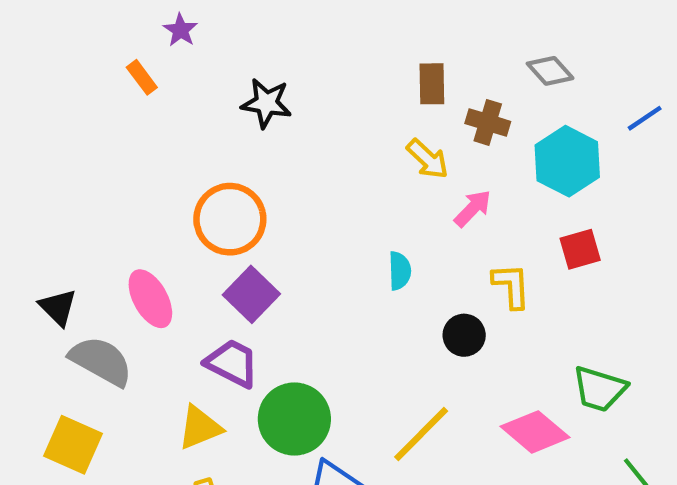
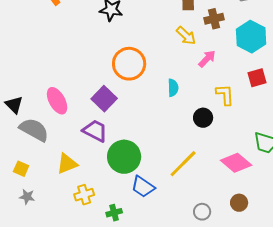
brown cross: (488, 122) -> (214, 19), turned -30
orange circle: (230, 219) -> (129, 64), moved
yellow triangle: (200, 428) -> (67, 164), moved
yellow square: (73, 445) -> (21, 169), size x0.6

